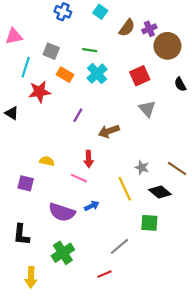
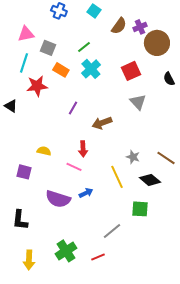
pink triangle: (14, 36) -> (26, 34), moved
green line: (90, 50) -> (84, 47), turned -48
green cross: (63, 253) -> (66, 251), moved

